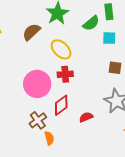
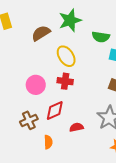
green semicircle: (91, 23) -> (101, 37), turned 36
pink circle: (37, 84) -> (36, 85), size x0.7
orange semicircle: (49, 138) -> (48, 142), moved

